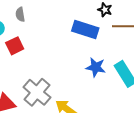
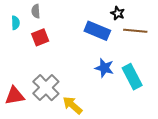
red square: (15, 46) -> (40, 37), moved

